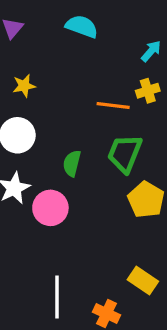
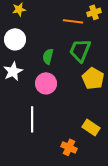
pink circle: (50, 208) -> (46, 83), moved
white line: (57, 297) -> (32, 119), moved

